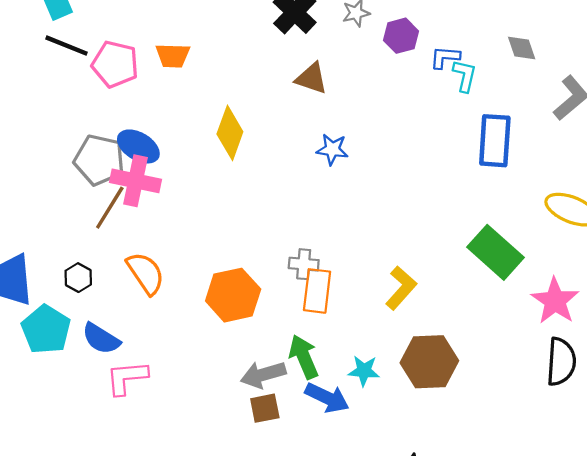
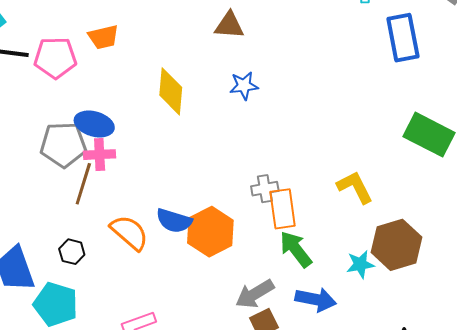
blue star: (332, 149) -> (244, 86), moved
pink cross: (135, 181) -> (100, 155), size x0.7
yellow L-shape: (401, 288) -> (355, 187), turned -54
blue semicircle: (101, 339) -> (174, 221), moved
green arrow: (304, 357) -> (296, 249), moved
cyan star: (364, 371) -> (360, 264), moved

